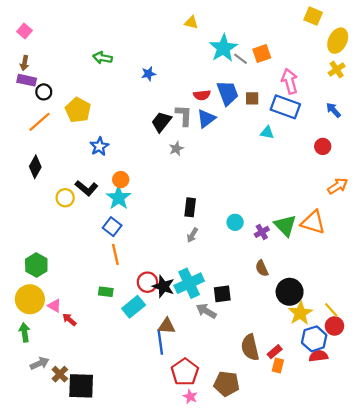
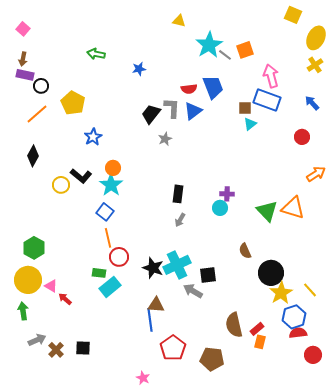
brown square: (252, 98) -> (245, 108), moved
cyan triangle: (267, 133) -> (250, 124), turned -48
purple cross: (262, 232) -> (227, 194), moved, turned 32
red circle: (147, 282) -> (119, 257), moved
cyan rectangle: (134, 307) -> (110, 287), moved
red circle: (334, 326) -> (313, 355), moved
black square: (81, 386) -> (83, 348), moved, size x0.6
pink star: (190, 397) -> (143, 378), moved

